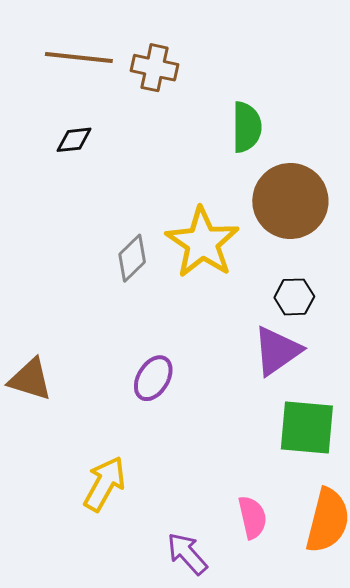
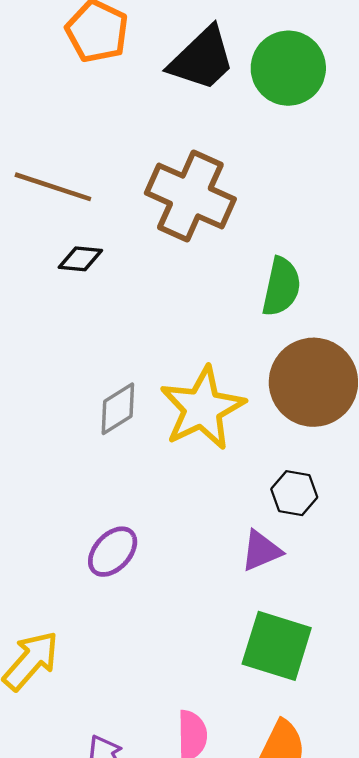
brown line: (79, 58) -> (53, 187), moved
brown cross: (155, 68) -> (190, 196), size x1.6
purple triangle: (277, 351) -> (261, 551), size x0.7

